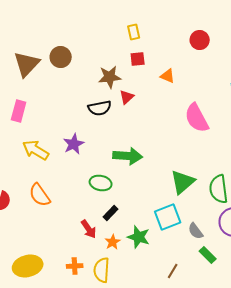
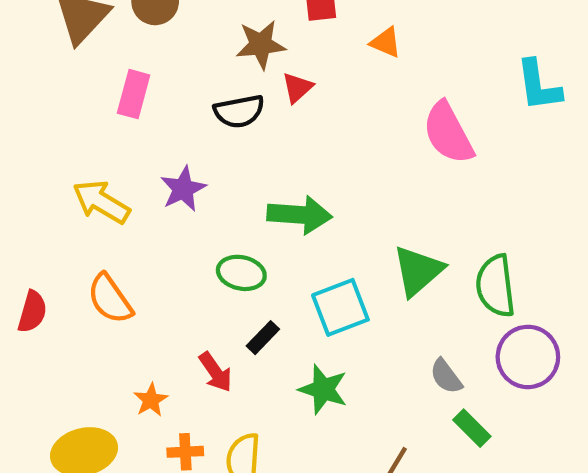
pink rectangle: (19, 111) -> (134, 94), moved
cyan square: (168, 217) -> (340, 307), moved
orange star: (113, 242) -> (151, 400), moved

